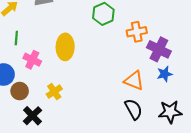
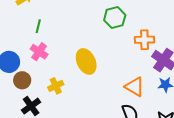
green line: (16, 38) -> (38, 26), moved
yellow ellipse: (65, 47) -> (86, 61), moved, turned -35

